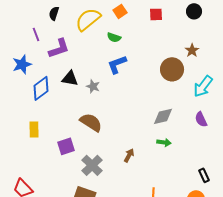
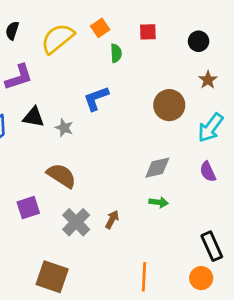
black circle: (194, 11) -> (199, 41), moved
green semicircle: (114, 37) -> (116, 53), moved, turned -112
brown star: (192, 50) -> (208, 80), moved
gray cross: (92, 165) -> (76, 222), moved
black rectangle: (204, 175) -> (212, 246), size x1.5

